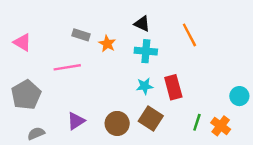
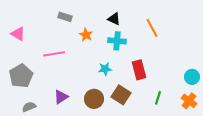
gray rectangle: (81, 35) -> (65, 17), moved
cyan star: (145, 86) -> (105, 69), moved
orange cross: (221, 126) -> (189, 101), moved

